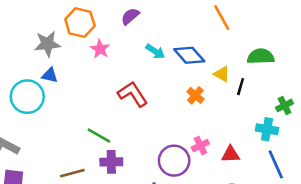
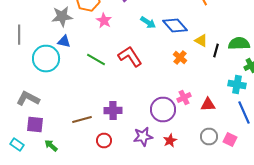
green semicircle: (261, 56) -> (239, 44), moved
green line: (99, 136) -> (96, 60), moved

